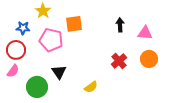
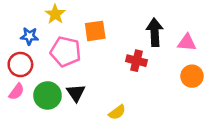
black arrow: (120, 25) -> (155, 32), size x1.5
red cross: (119, 61) -> (137, 61), moved, turned -35
green circle: (37, 87) -> (47, 95), moved

